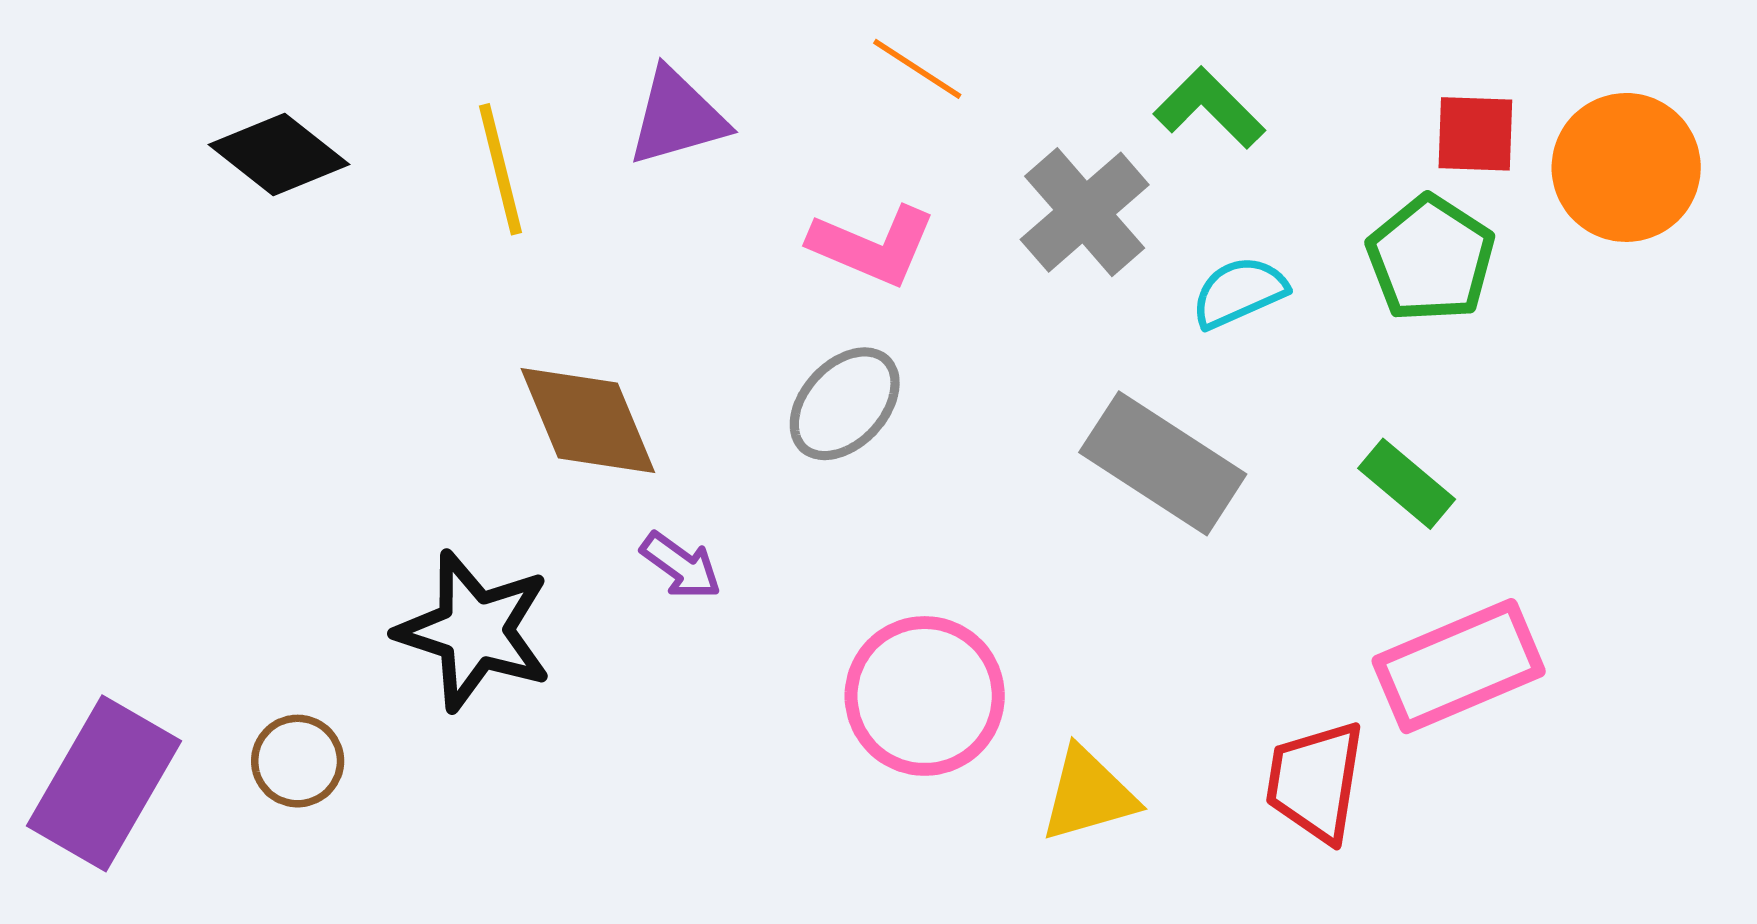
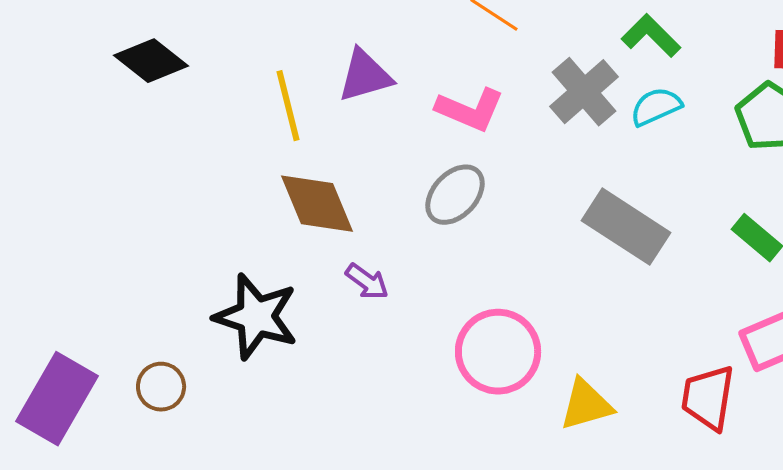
purple triangle: (677, 117) -> (365, 76), moved
yellow line: (500, 169) -> (288, 106), moved
cyan semicircle: (1239, 292) -> (656, 107), moved

